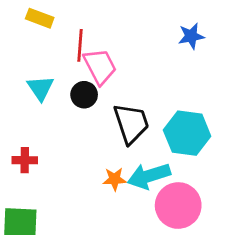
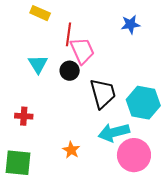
blue star: (191, 36) -> (130, 24), moved
orange star: (115, 179) -> (71, 150), moved, turned 30

